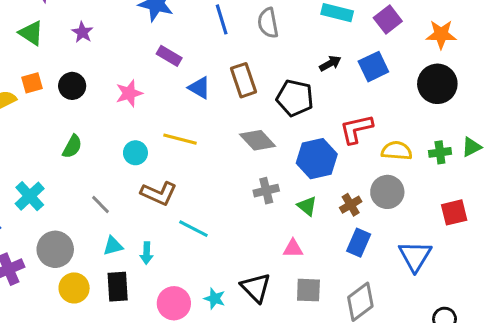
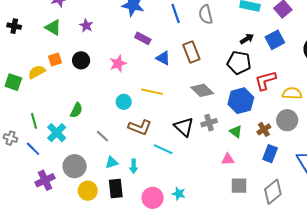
black pentagon: (295, 98) -> (239, 63), moved
green semicircle: (72, 146) -> (76, 110), moved
black triangle: (256, 288) -> (184, 127), moved

